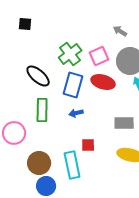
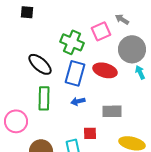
green cross: (70, 54) -> (72, 42), turned -30
pink square: (99, 56) -> (101, 31), moved
gray rectangle: (124, 123) -> (112, 111), moved

